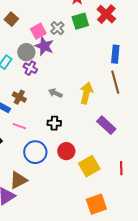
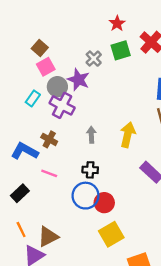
pink square: (38, 31) -> (46, 67), moved
purple cross: (30, 68) -> (62, 105), size x1.5
gray arrow: (55, 93) -> (91, 135), turned 64
blue circle: (35, 152) -> (86, 196), moved
yellow square: (89, 166) -> (111, 234), moved

